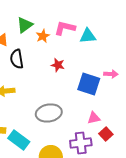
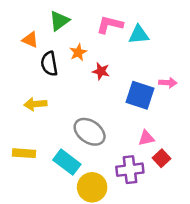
orange star: (43, 36) -> (78, 52), moved
gray ellipse: (49, 113) -> (90, 132), turned 45
cyan rectangle: (19, 140) -> (67, 162), moved

